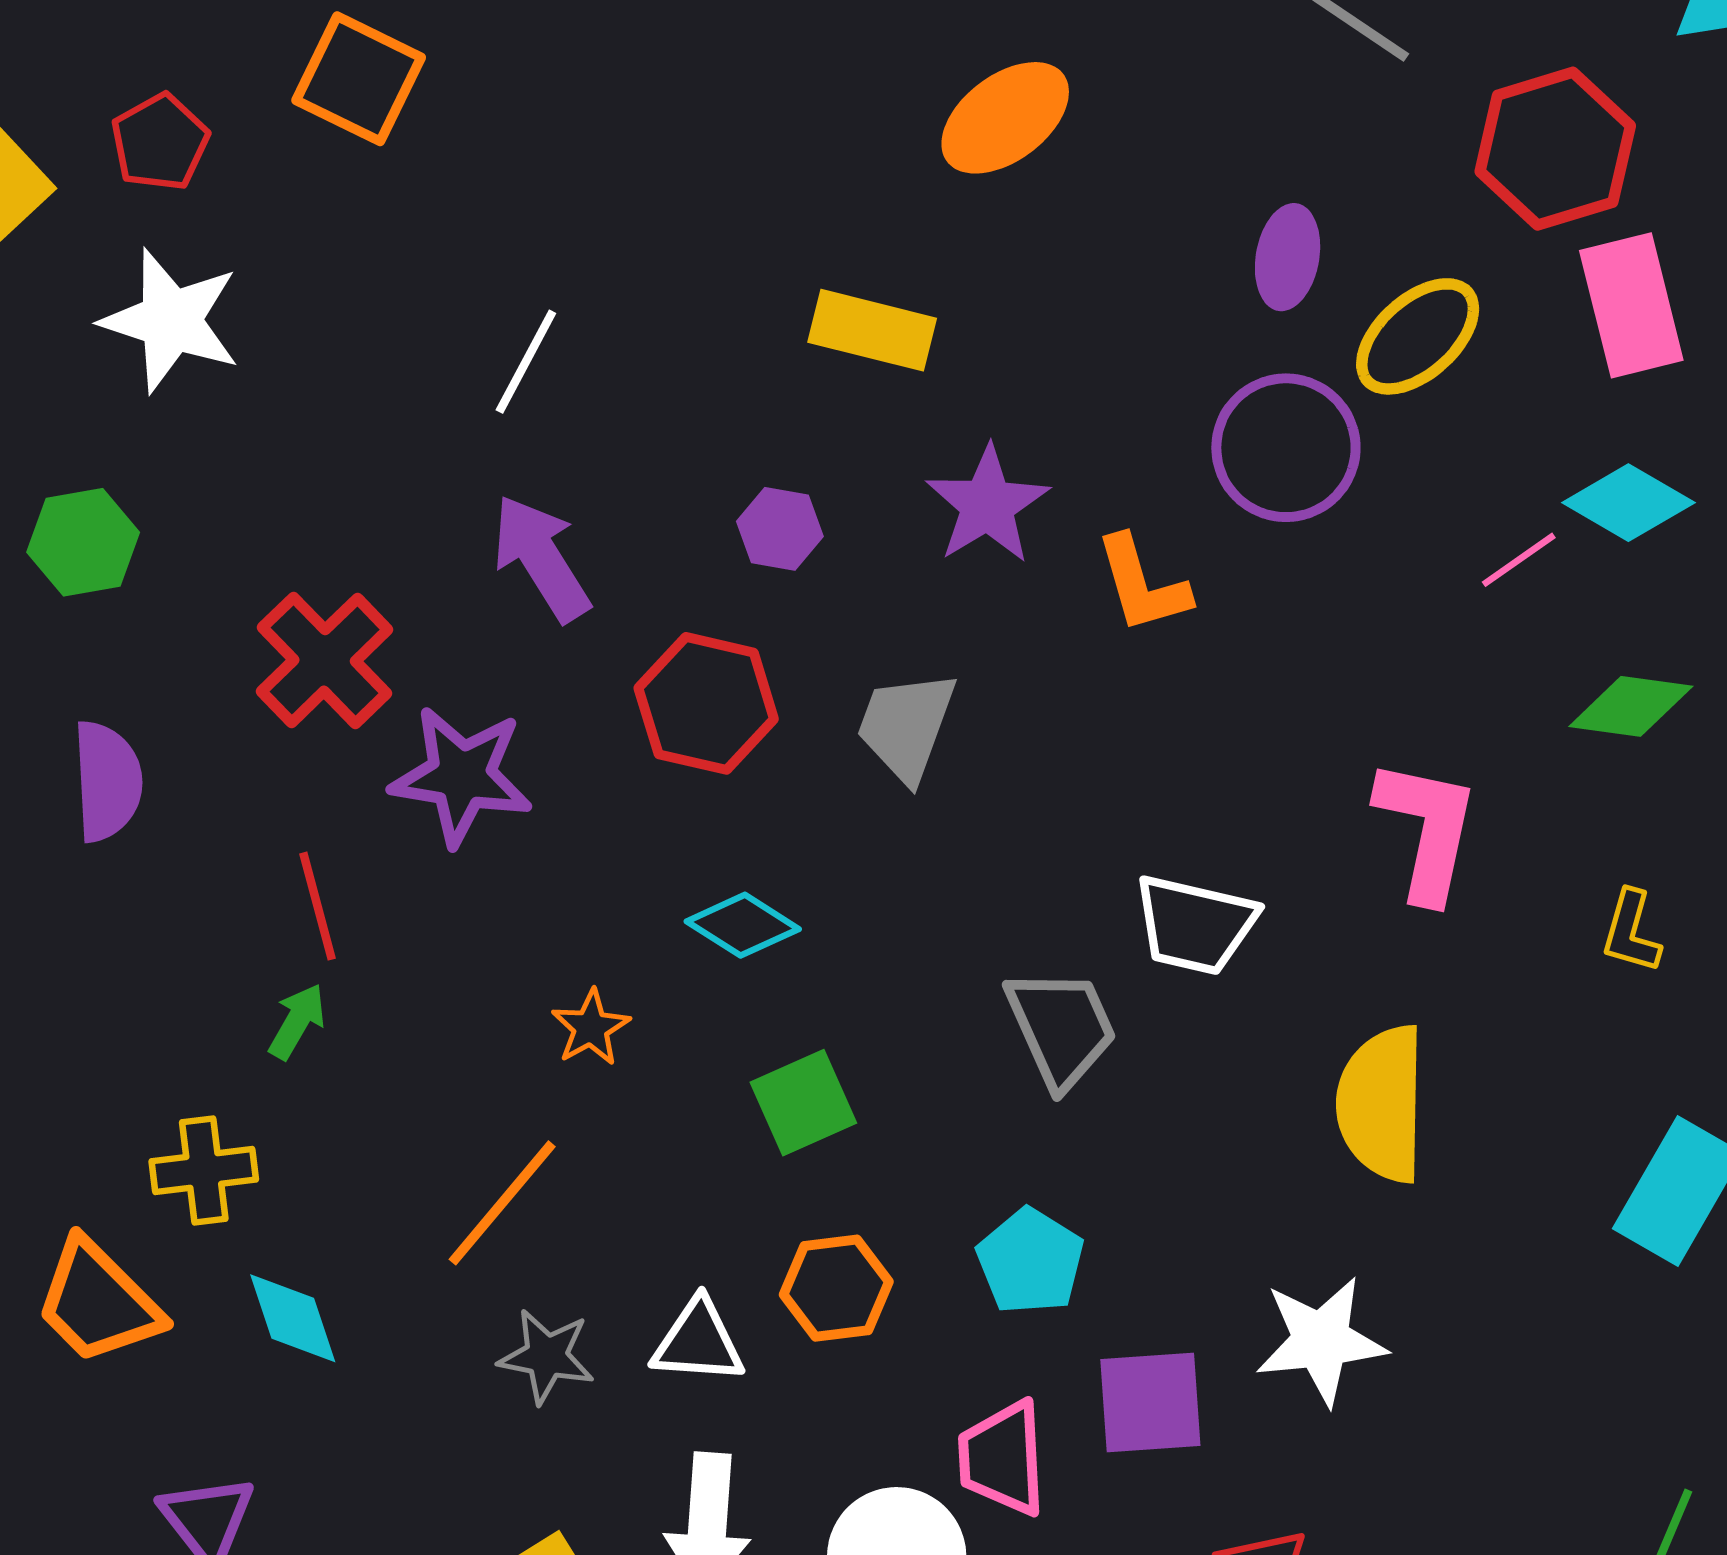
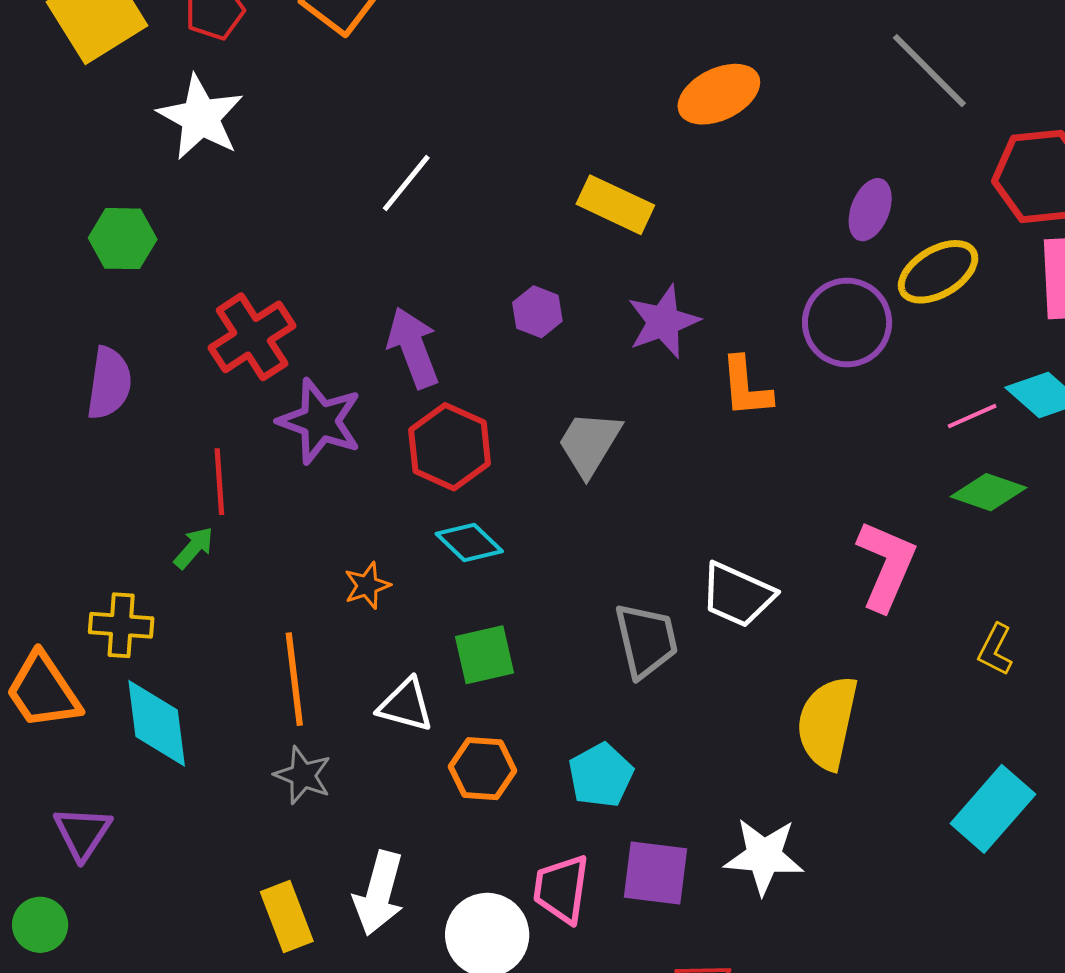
purple arrow: (541, 558) -> (413, 348), moved
red hexagon: (706, 703) -> (450, 447), moved
green diamond: (1631, 706) -> (989, 492), moved
orange line: (502, 1203) -> (294, 679), turned -58
cyan diamond: (293, 1318) -> (157, 723), size x1.4
white triangle: (698, 1342) -> (406, 705), moved

